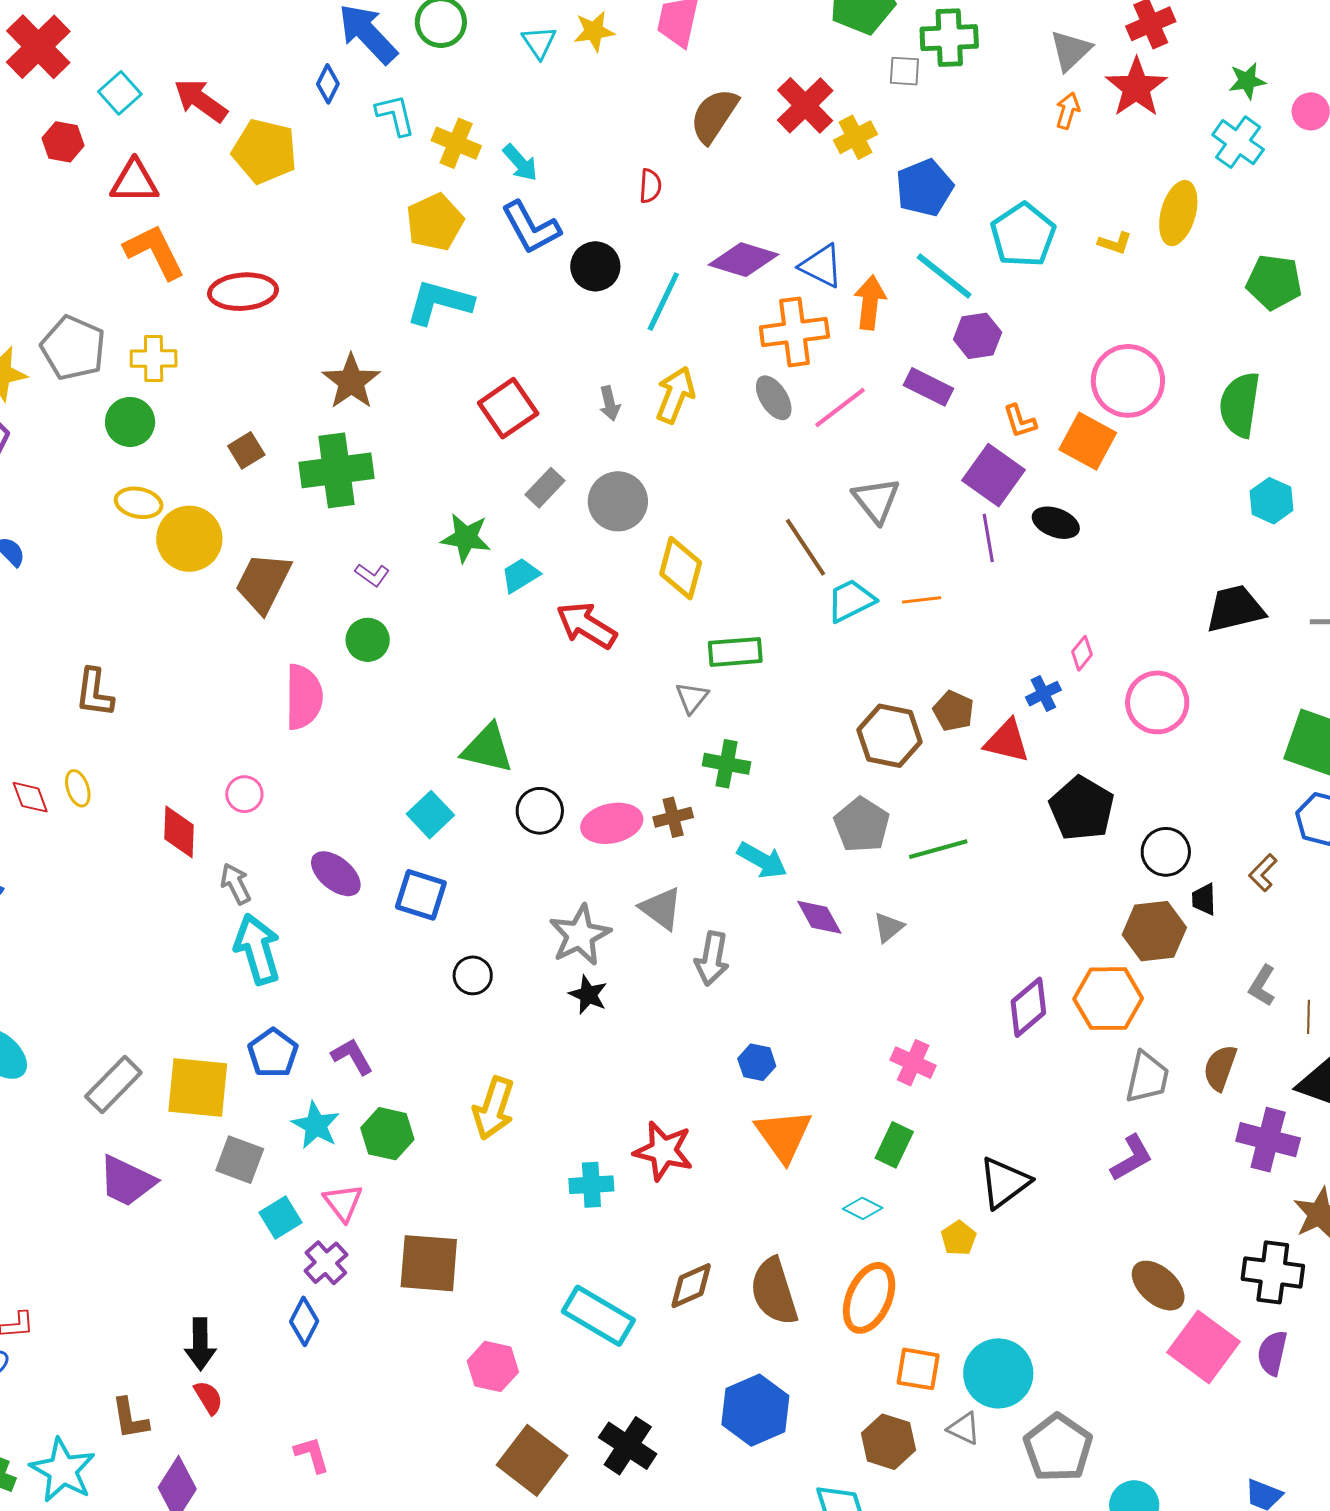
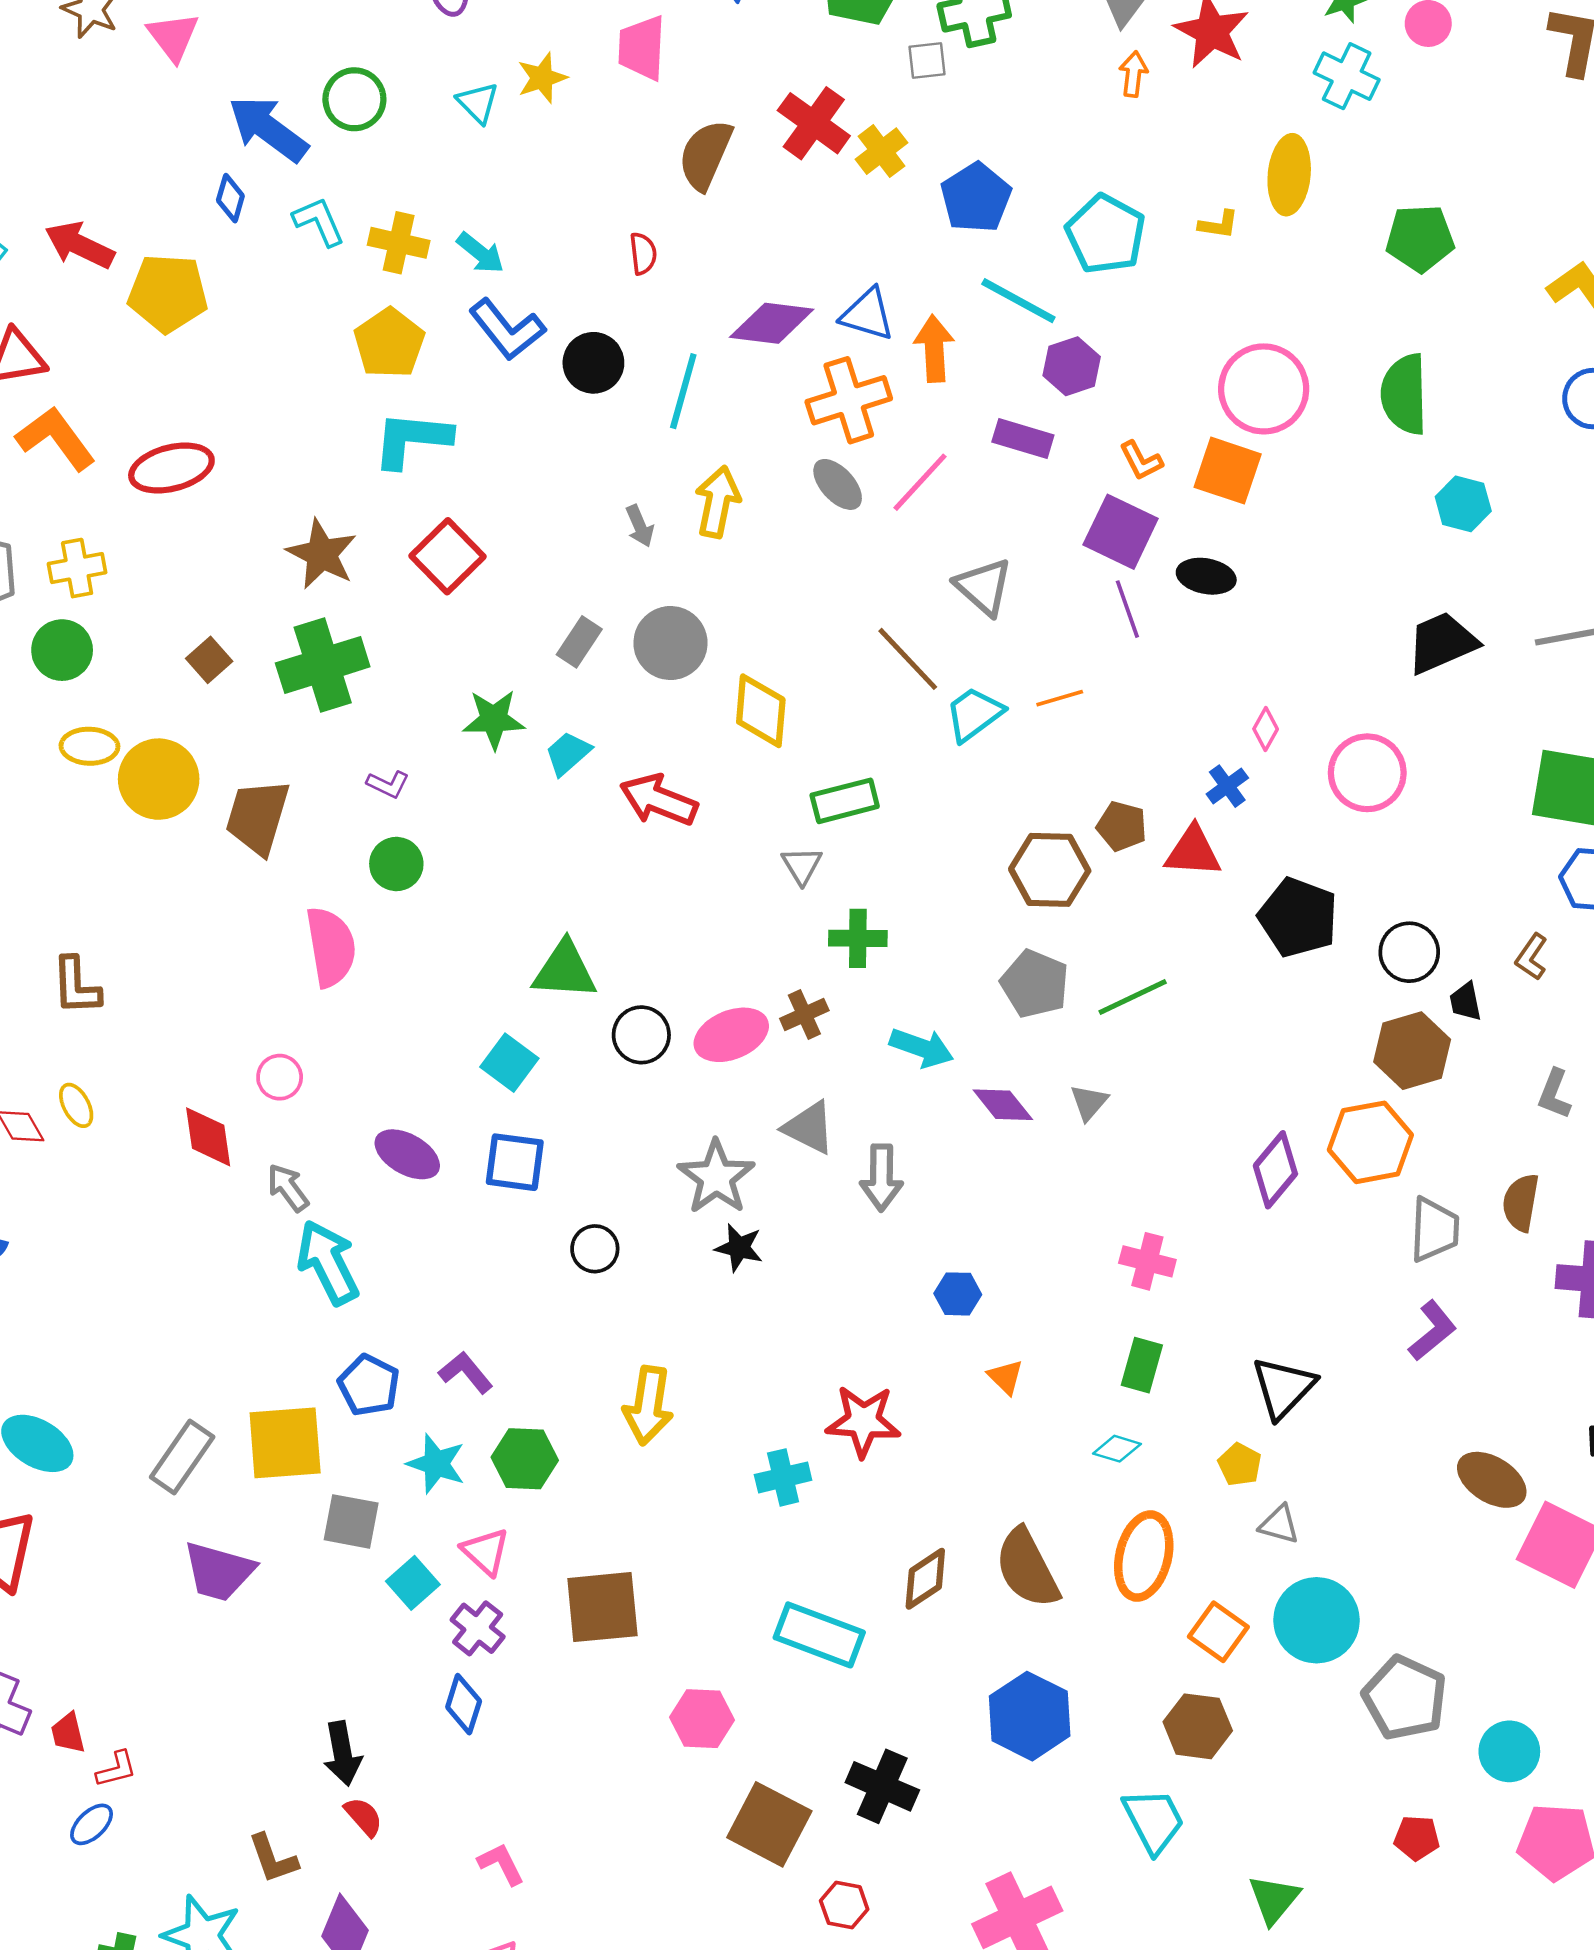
red square: (508, 408) -> (447, 556), moved
orange triangle: (784, 1135) -> (1006, 1377), size x0.5
orange square: (918, 1369) -> (1218, 1632), turned 36
gray triangle: (964, 1428) -> (1279, 1524), moved

